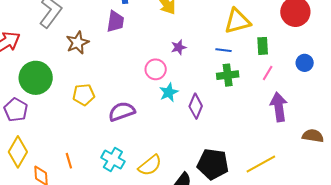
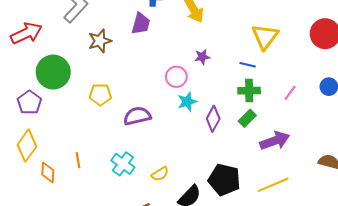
yellow triangle: (237, 21) -> (265, 37), turned -44
green rectangle: (263, 46) -> (247, 118), moved, turned 42
purple arrow: (279, 107) -> (275, 141), moved, turned 72
yellow semicircle: (150, 165) -> (160, 174), size x0.7

